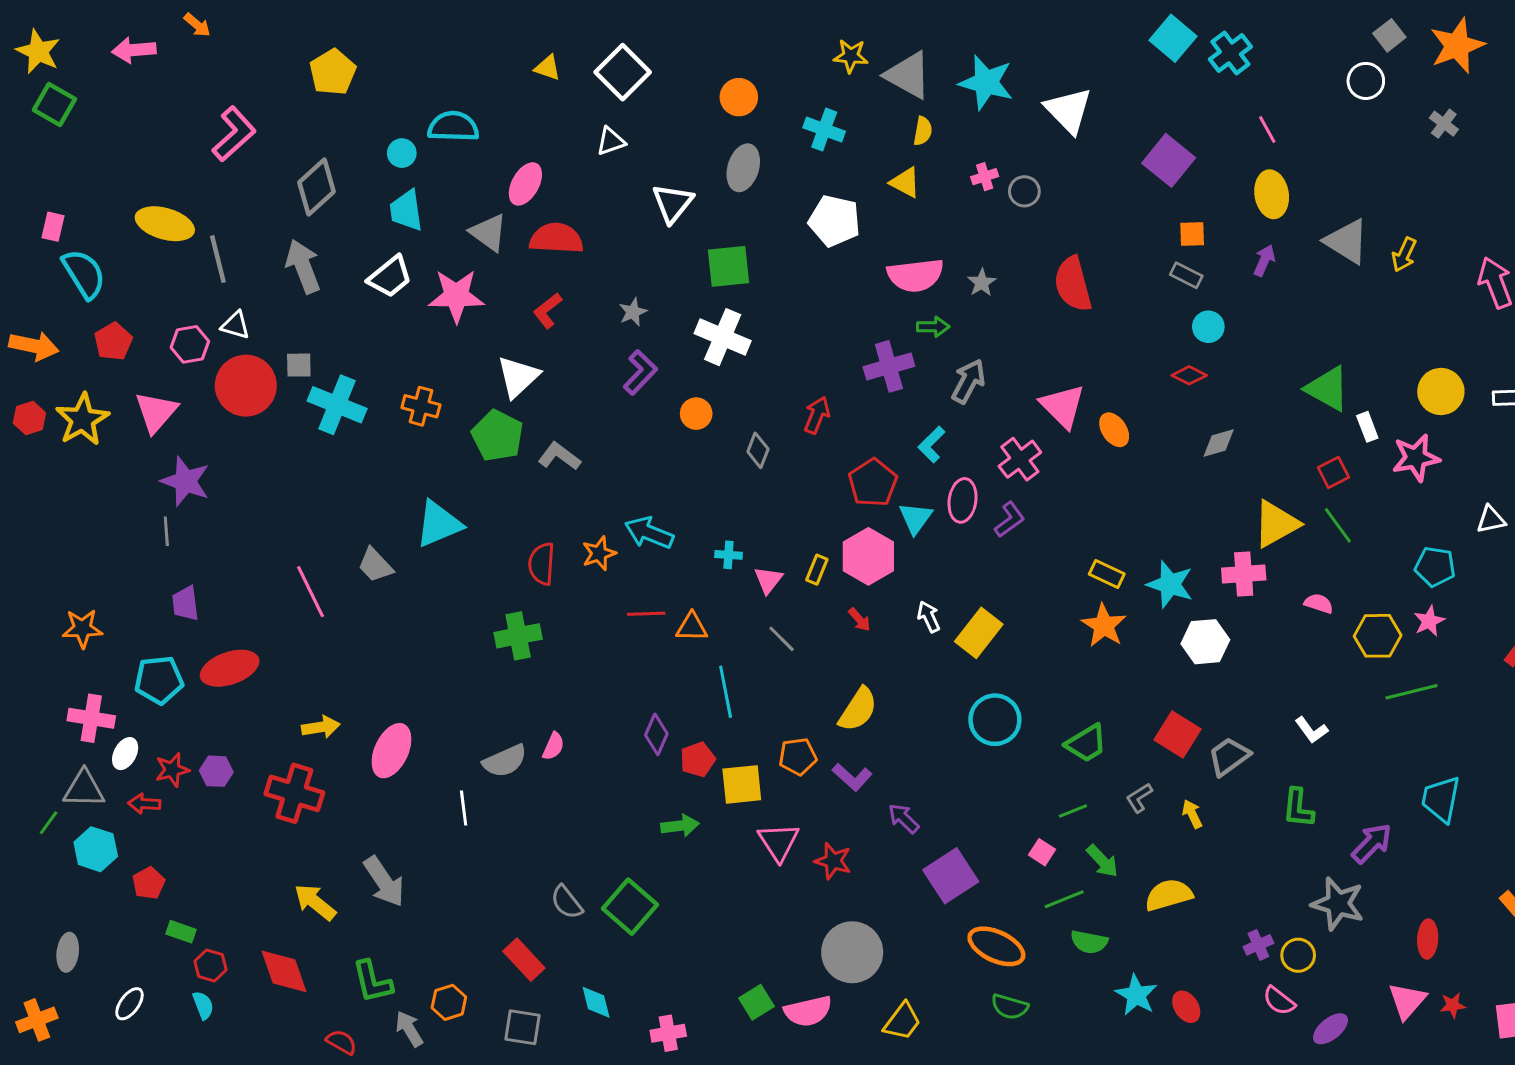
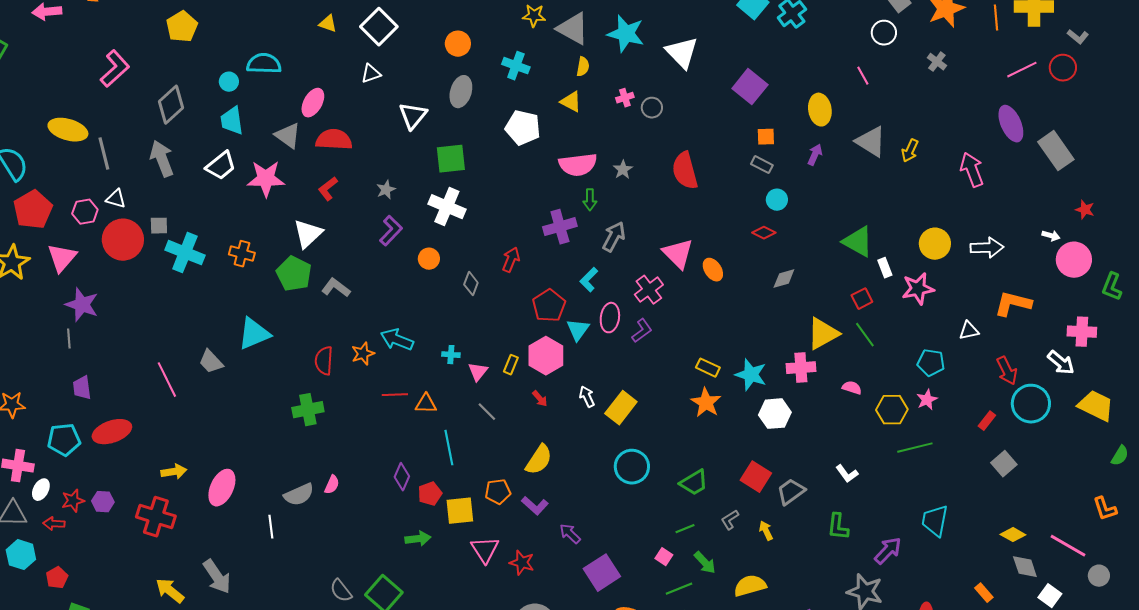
pink line: (1267, 130) -> (863, 76), moved
green arrow: (933, 327) -> (590, 200), turned 90
red pentagon: (113, 341) -> (33, 210), size x1.5

